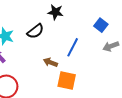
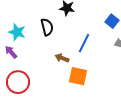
black semicircle: (35, 31) -> (47, 27), turned -66

